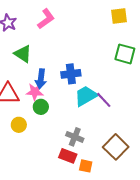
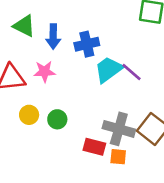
blue arrow: (41, 79) -> (53, 37), moved
green circle: (41, 107) -> (57, 119), moved
gray cross: (75, 137) -> (119, 129), moved, size x1.4

